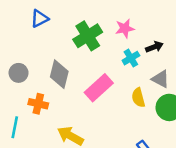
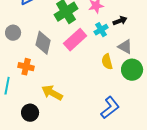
gray circle: (19, 73) -> (13, 33), moved
pink rectangle: (99, 88) -> (75, 40), moved

